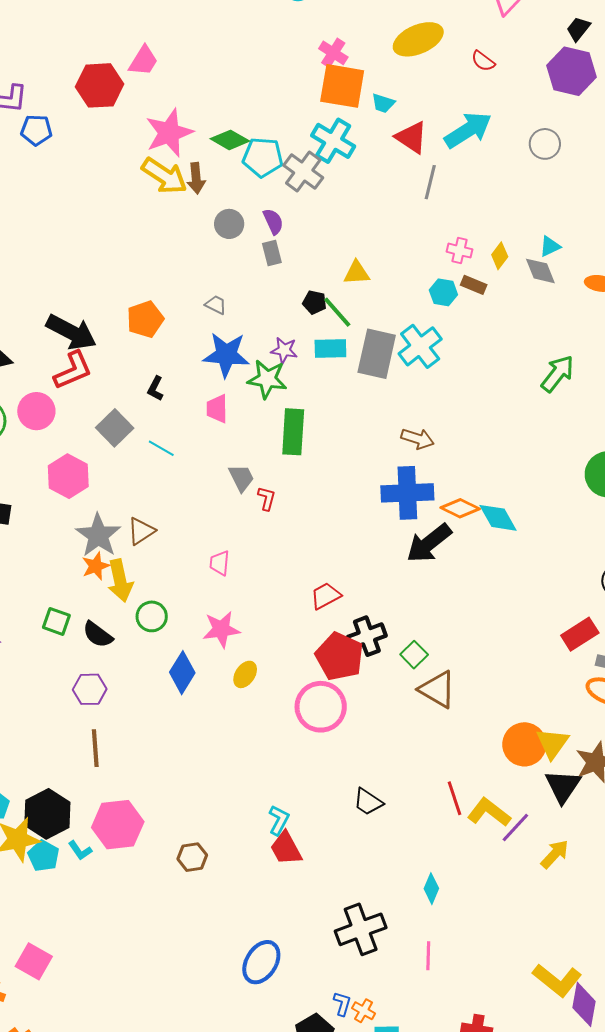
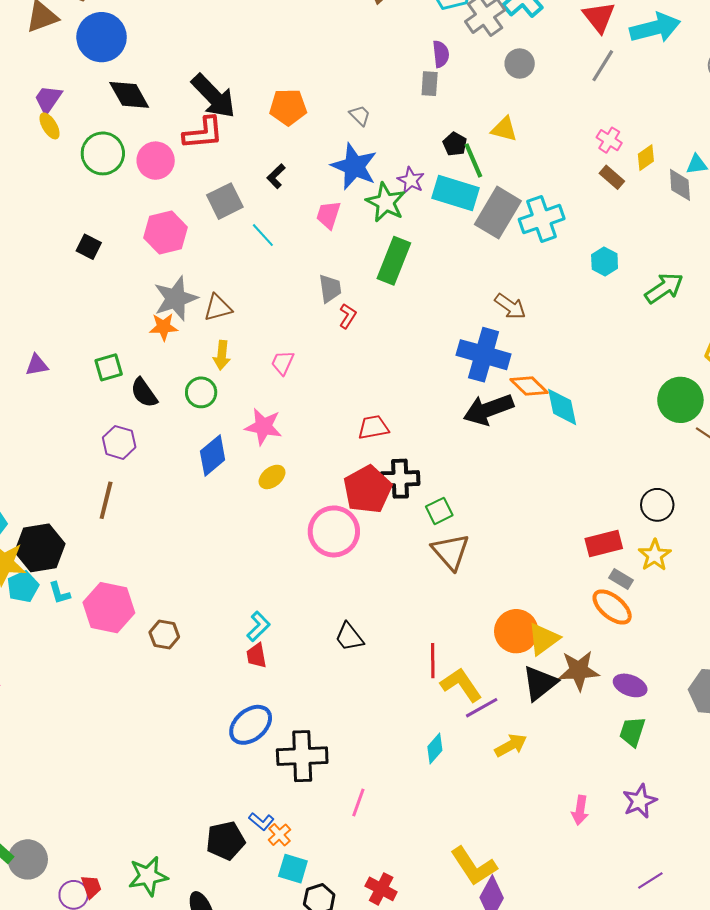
gray circle: (229, 224) -> (520, 64), moved
cyan hexagon: (443, 292) -> (605, 261), moved
cyan rectangle: (330, 348) -> (455, 193), size x1.4
yellow arrow: (120, 581) -> (222, 355), moved, size x0.7
green square: (56, 621) -> (109, 367), turned 36
pink hexagon: (118, 825) -> (109, 608), moved
red trapezoid: (286, 848) -> (256, 656), size x0.7
cyan diamond: (431, 889) -> (435, 749), moved
blue ellipse: (261, 962) -> (251, 725), moved
blue L-shape: (342, 1004) -> (261, 821), turned 95

